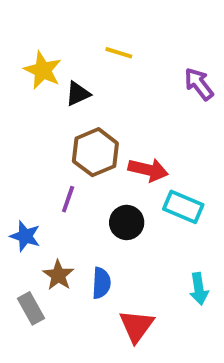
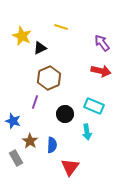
red arrow: (148, 170) -> (101, 71), moved
cyan arrow: (199, 289) -> (87, 132), moved

